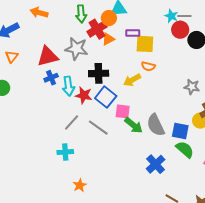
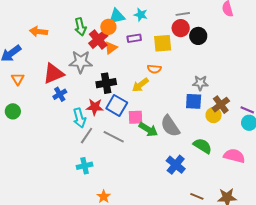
cyan star: (171, 16) -> (141, 15), moved
yellow square: (145, 44) -> (163, 43), moved
cyan arrow: (68, 86) -> (79, 118), moved
blue square: (180, 131) -> (194, 101), moved

